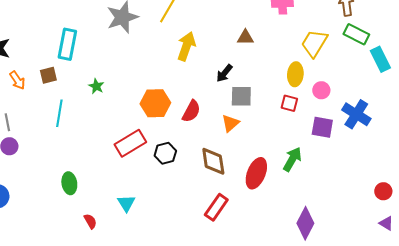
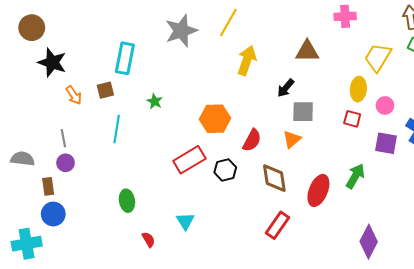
brown triangle: (245, 37) -> (307, 51), size x1.4
red semicircle: (191, 111) -> (252, 140), moved

